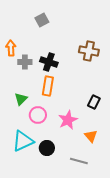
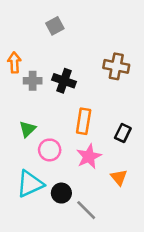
orange rectangle: (48, 86) -> (84, 121), moved
gray line: (79, 161) -> (86, 210), moved, turned 30

